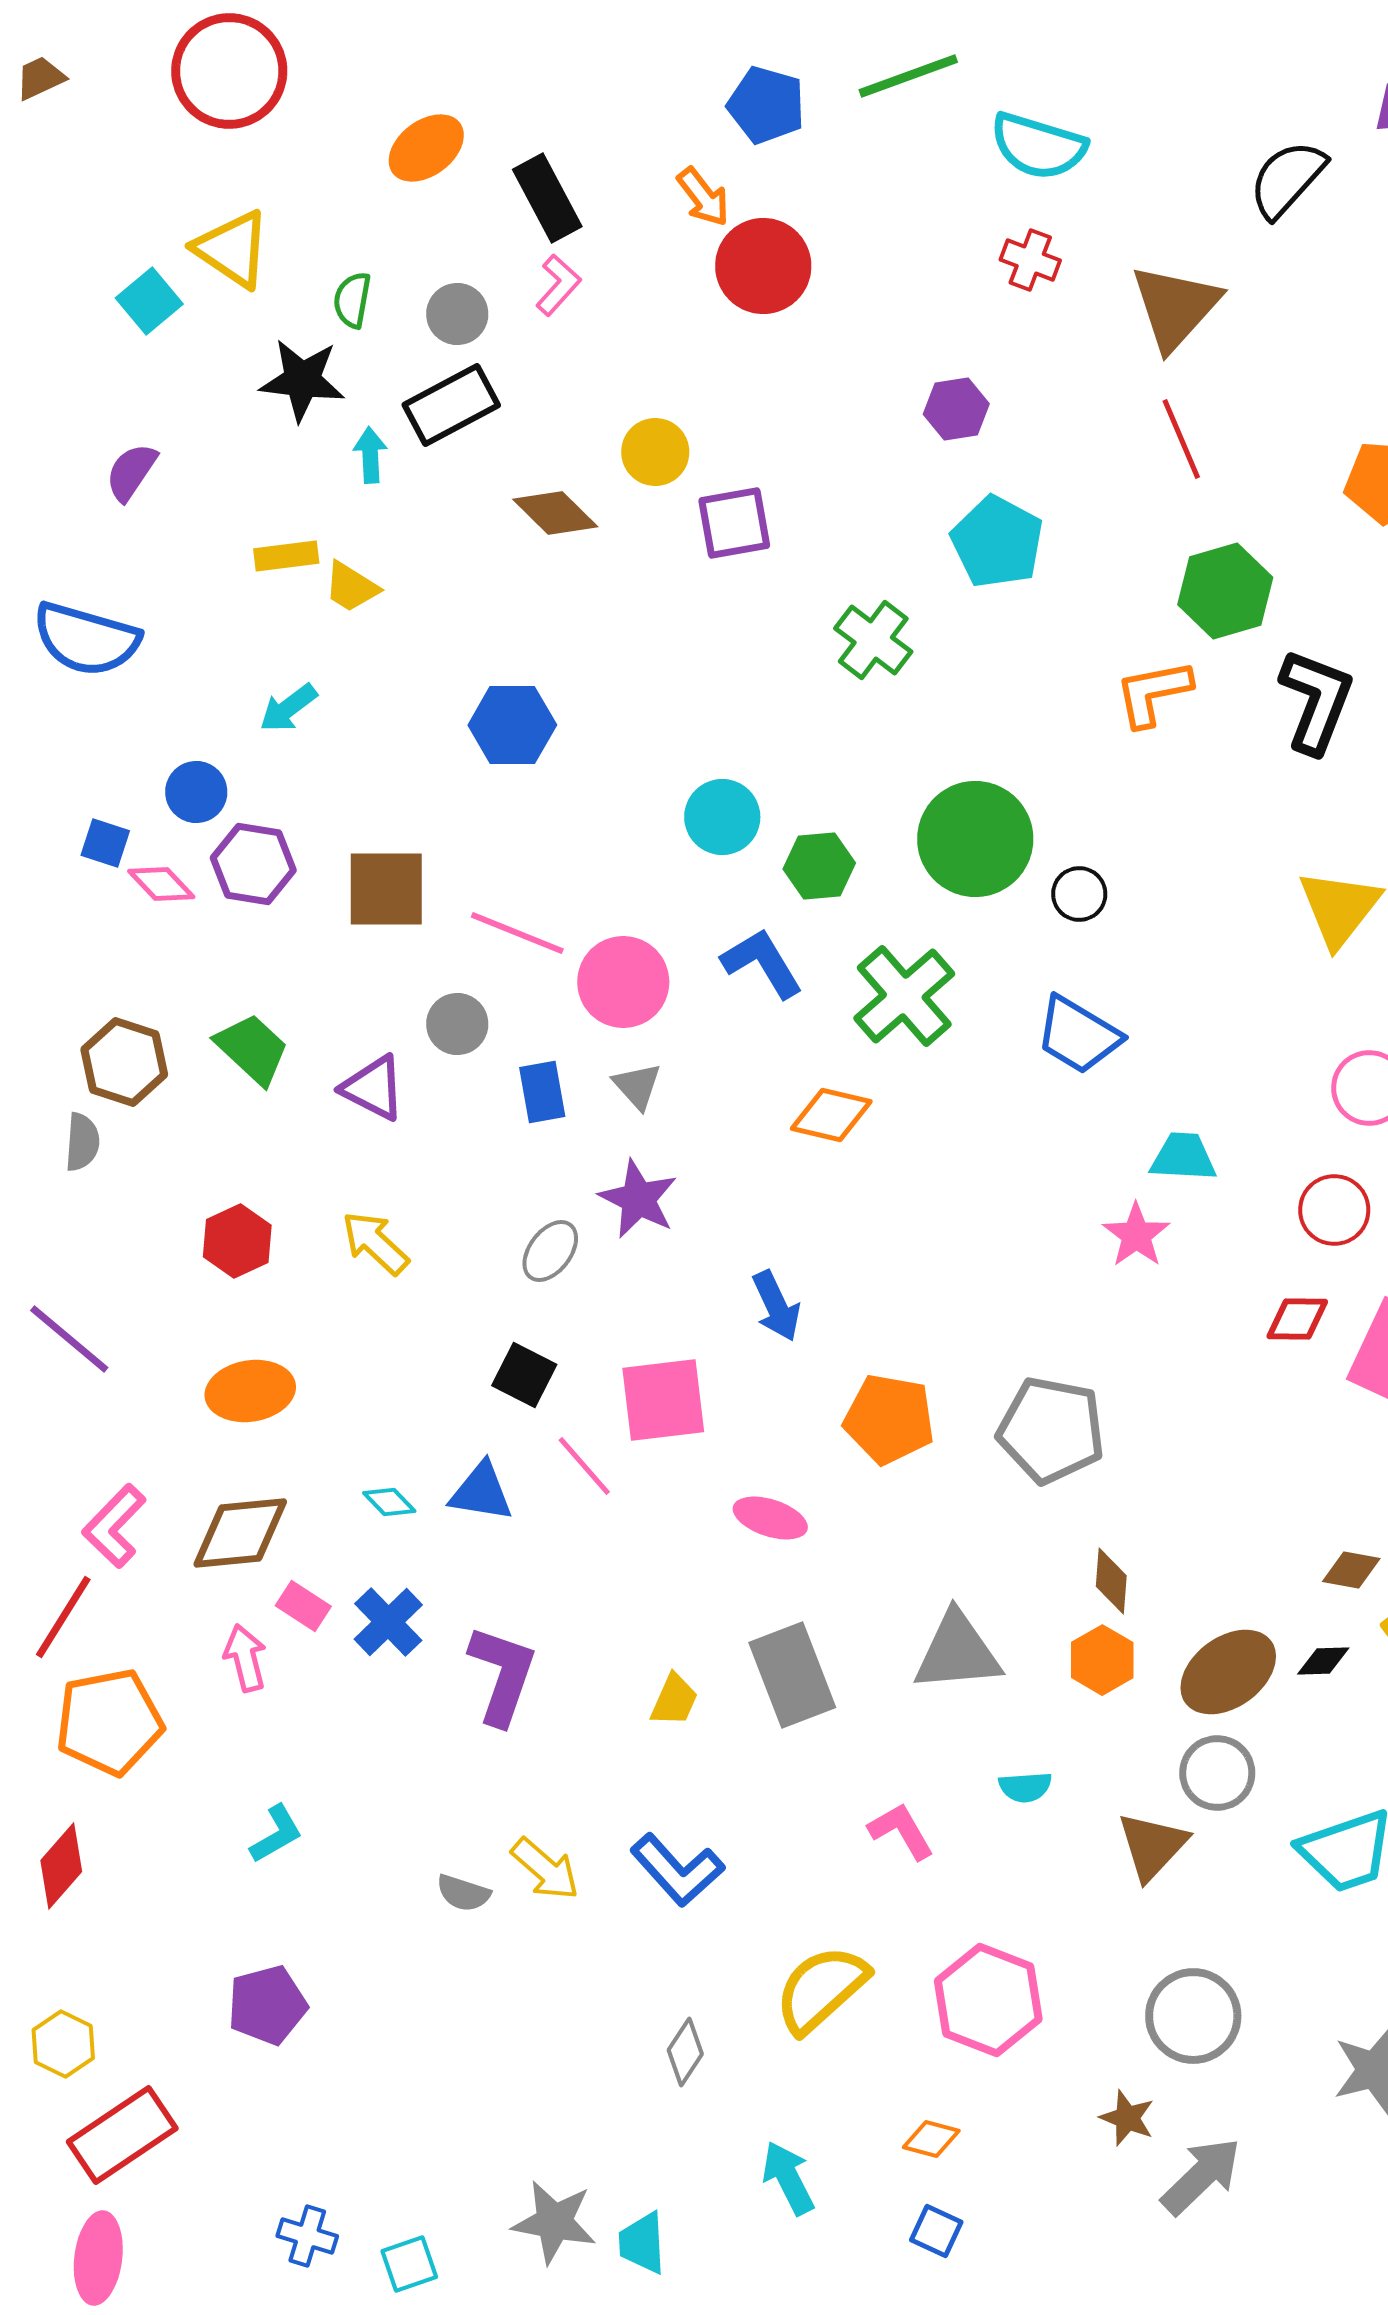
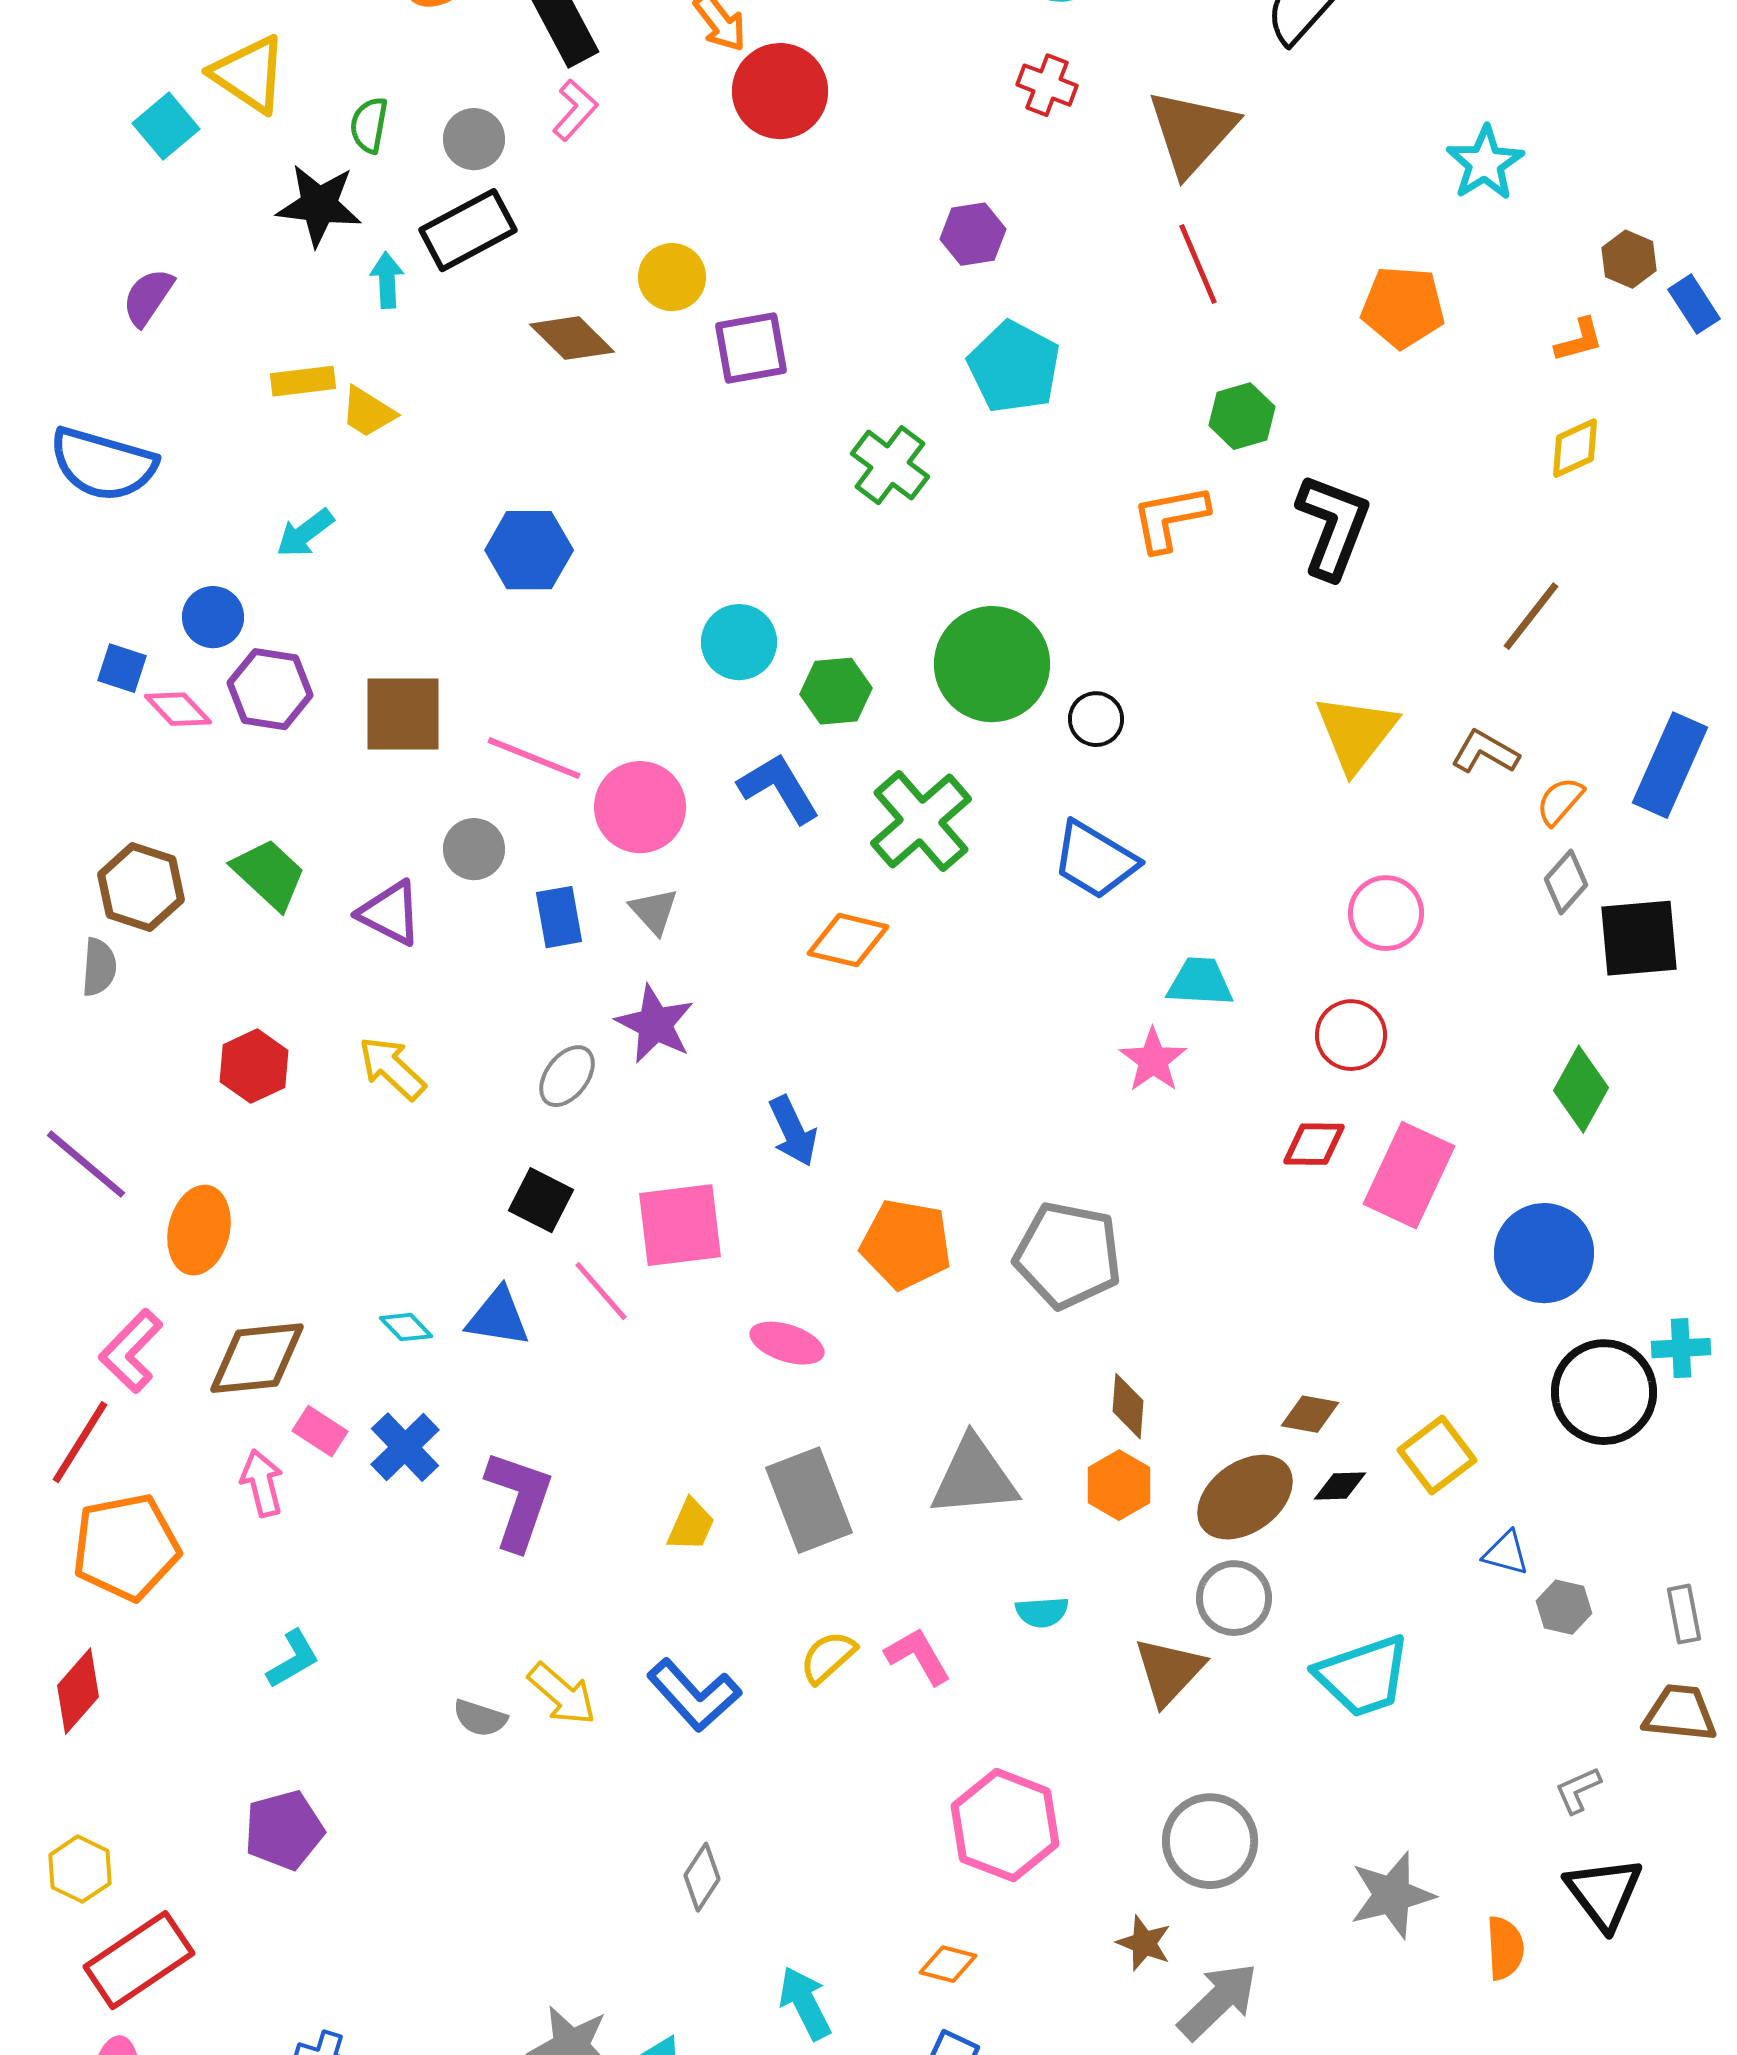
green hexagon: (1225, 591) -> (1242, 416), size x0.7
orange ellipse: (250, 1391) -> (199, 1230), moved, turned -68
brown diamond: (1351, 1570) -> (1310, 1414), moved
yellow semicircle: (821, 1989) -> (828, 1657), moved, size x0.6

